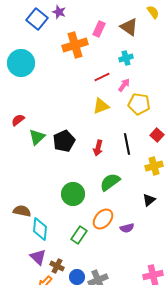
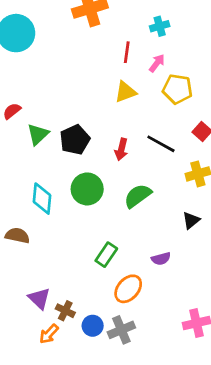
red line: (102, 77) -> (127, 52), turned -56
black line: (127, 144) -> (161, 144), turned -50
green circle: (73, 194) -> (87, 189), moved
orange ellipse: (103, 219) -> (128, 289), moved
cyan diamond: (40, 229) -> (42, 199), moved
green rectangle: (79, 235) -> (106, 255), moved

